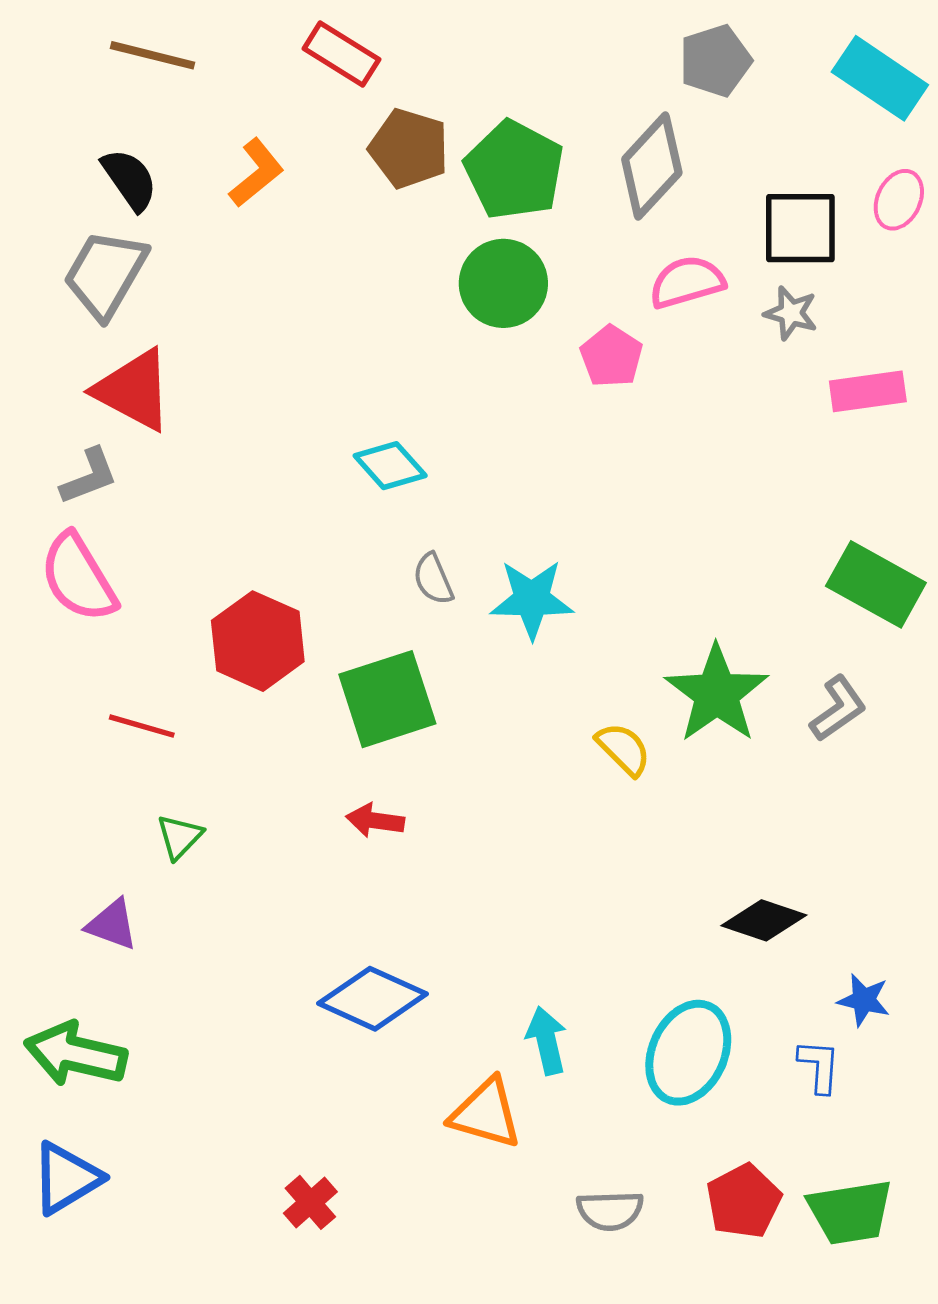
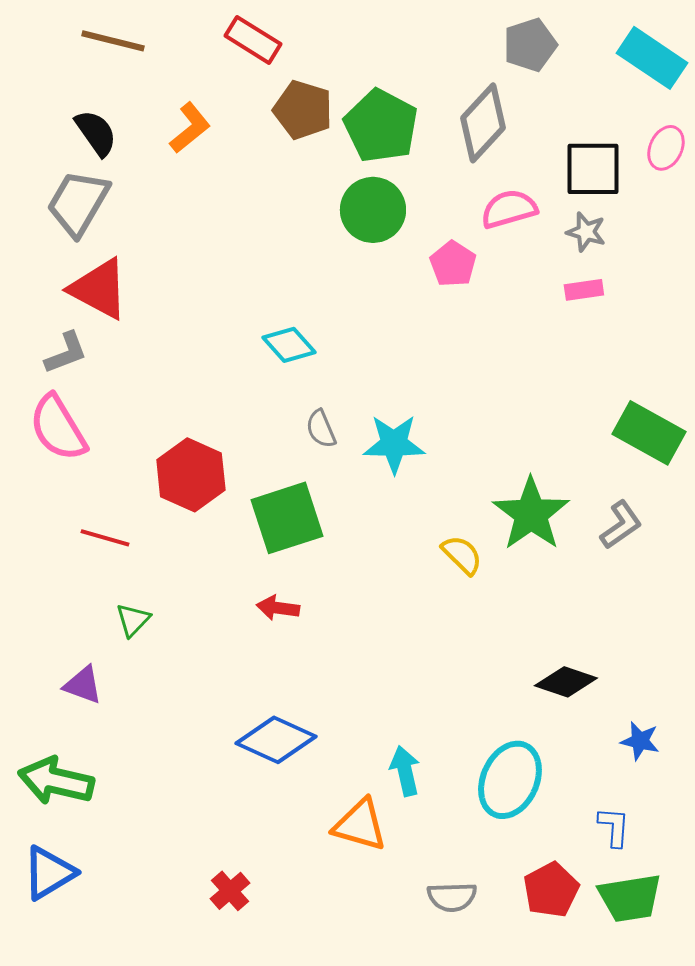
pink rectangle: (868, 391) -> (584, 290), moved, size x0.7
blue L-shape: (819, 1066) -> (614, 827), moved

